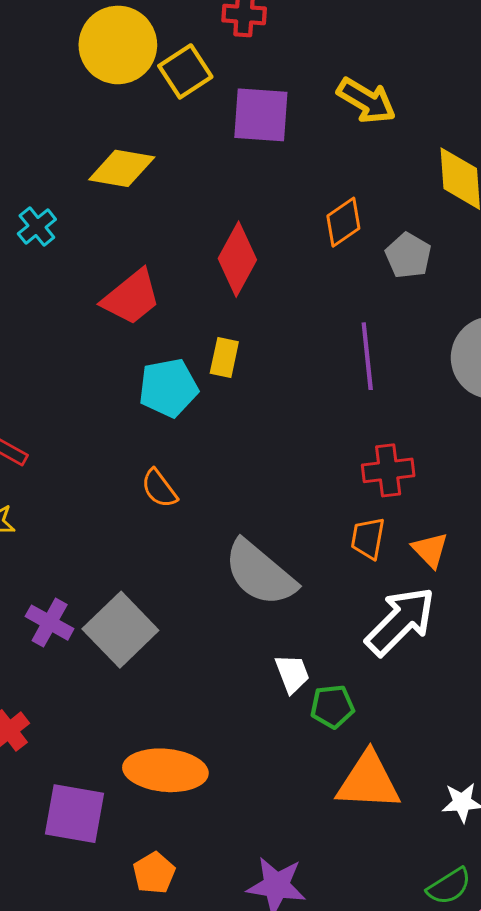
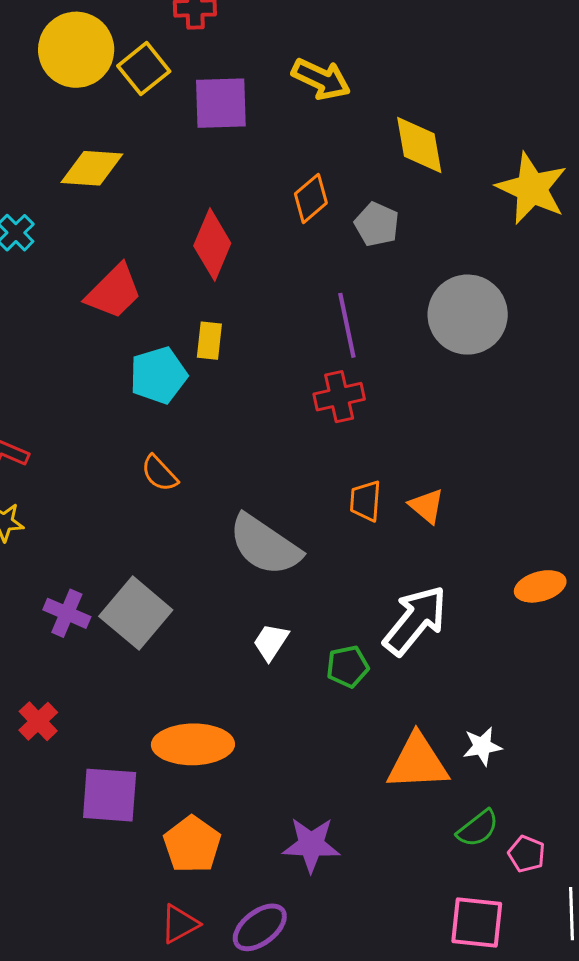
red cross: (388, 470) -> (339, 397), moved
white arrow: (400, 621) -> (415, 620), moved
white trapezoid: (292, 674) -> (271, 642), moved, turned -120
orange triangle: (368, 781) -> (418, 762), moved
orange pentagon: (154, 873) -> (192, 844), size x1.4

